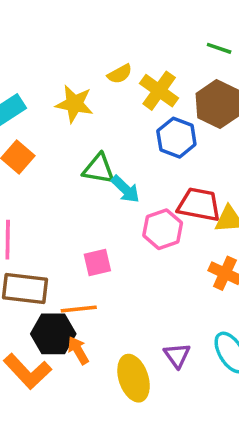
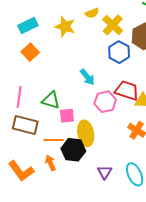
green triangle: (99, 169) -> (51, 100), moved
black hexagon: (53, 334) -> (73, 150), moved
yellow ellipse: (134, 378) -> (86, 133), moved

